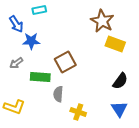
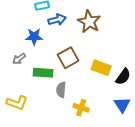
brown star: (102, 21) -> (89, 22), moved
blue arrow: (16, 24) -> (57, 20), moved, turned -72
yellow rectangle: (115, 44) -> (101, 68), moved

